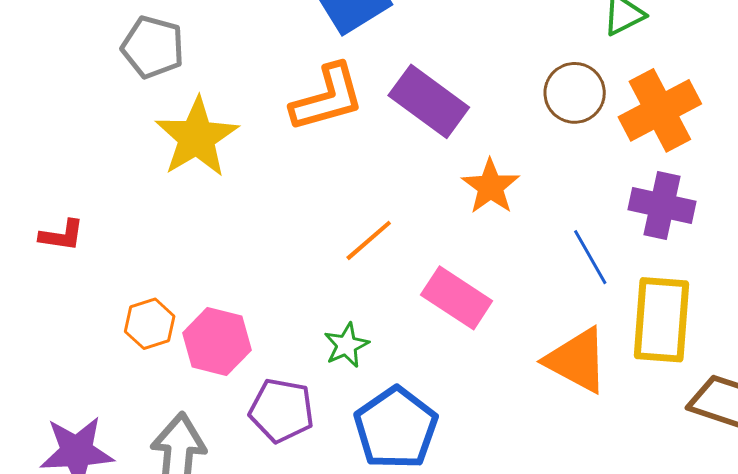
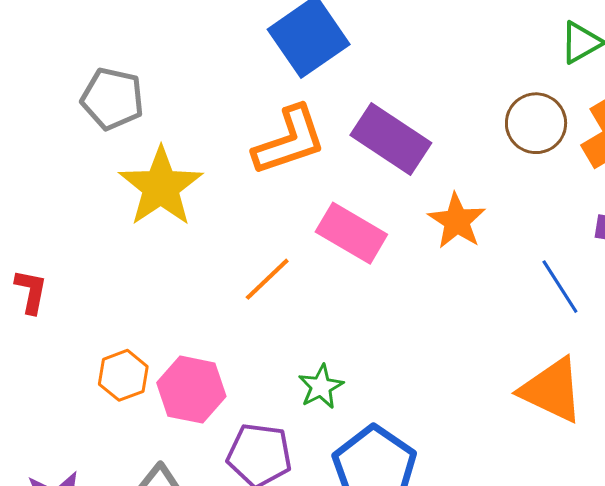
red L-shape: (62, 235) -> (31, 291), turned -84
orange line: (369, 240) -> (267, 279), moved
pink rectangle: (457, 298) -> (351, 233), moved

